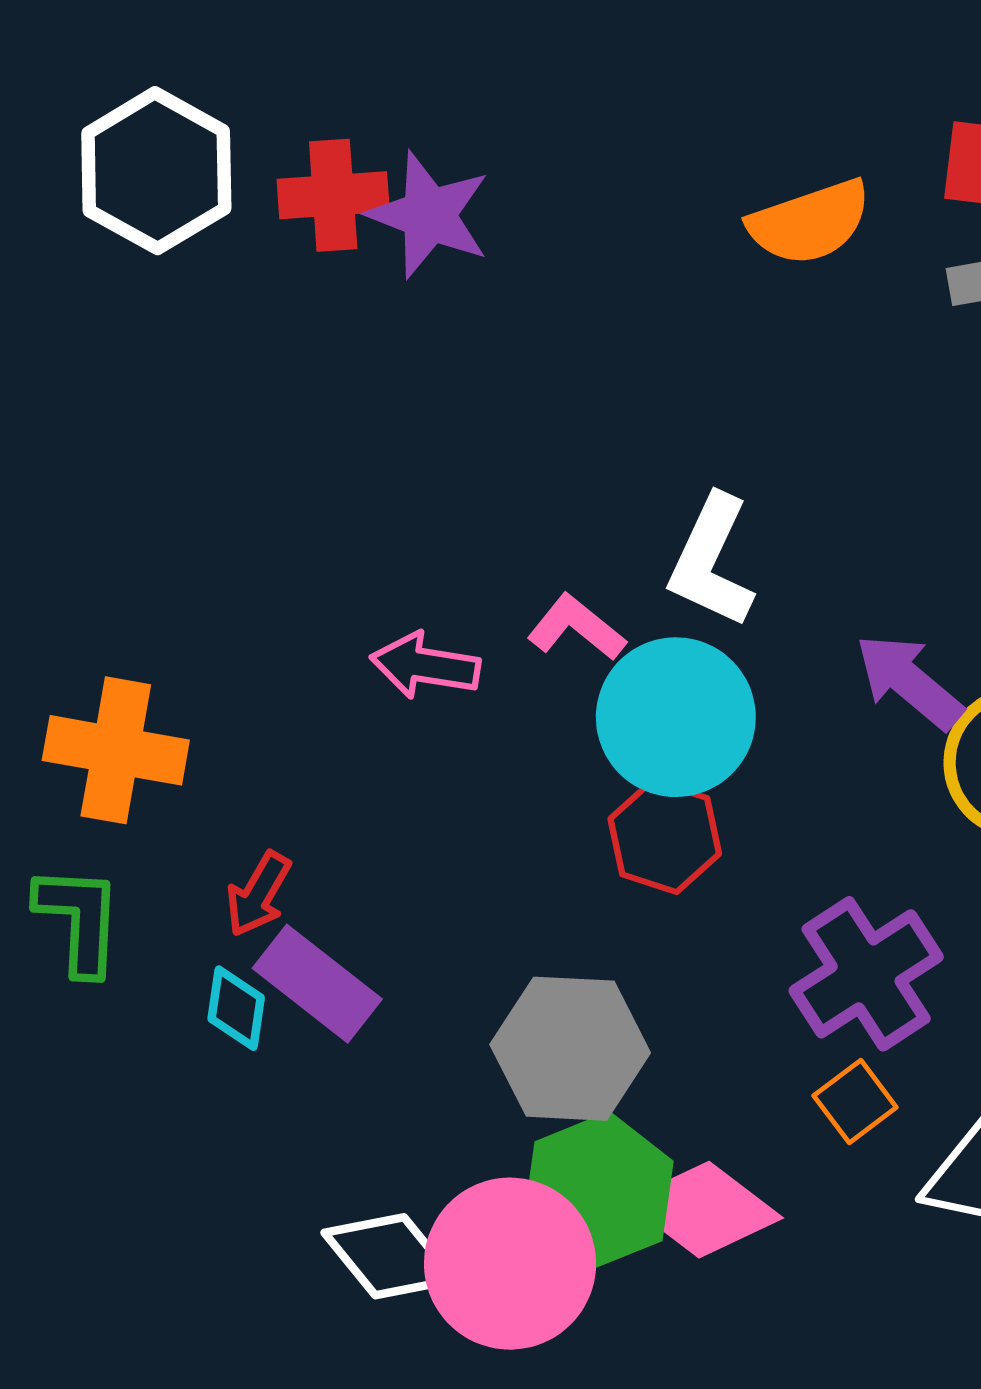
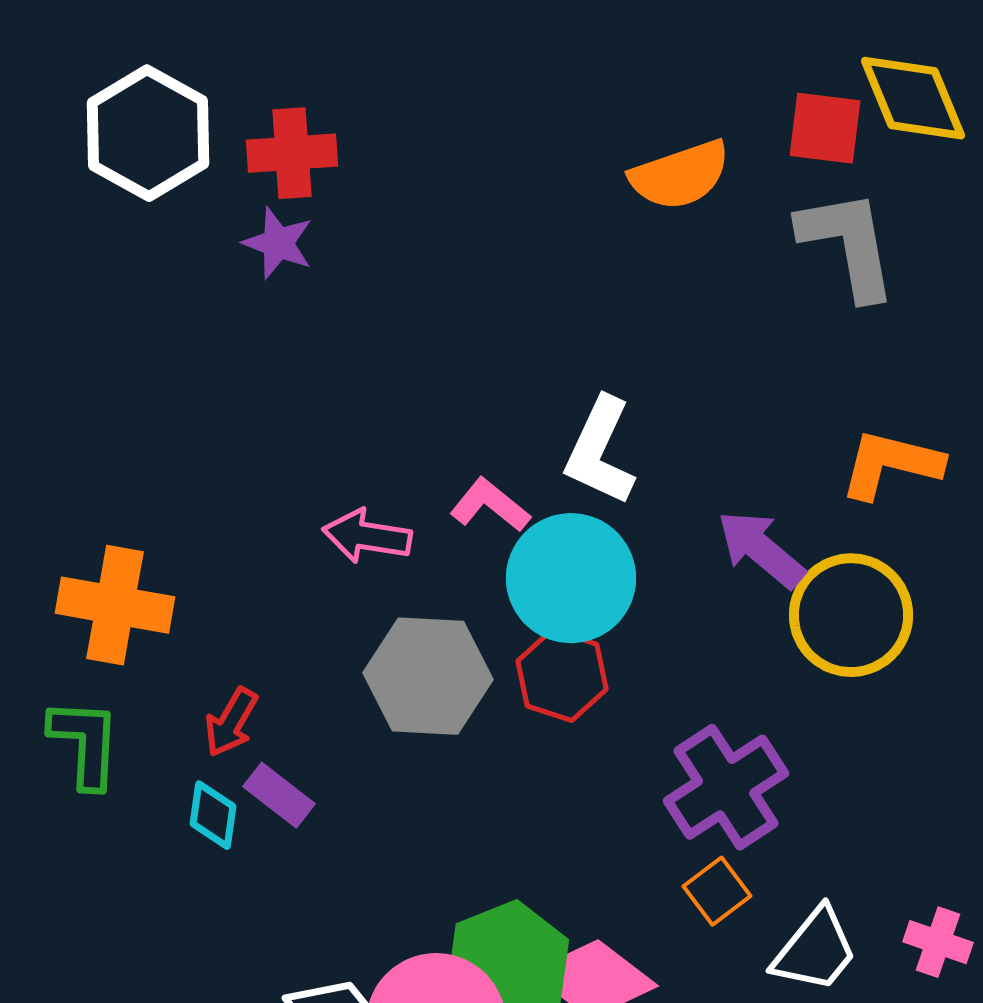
purple star: (429, 215) -> (278, 243), moved, size x0.7
purple rectangle: (317, 984) -> (279, 795), size x0.7
gray hexagon: (570, 1049) -> (428, 676), moved

